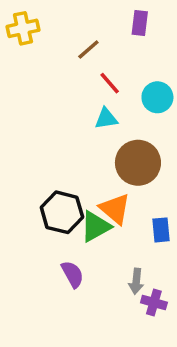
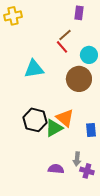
brown line: (88, 50) -> (65, 35), moved
cyan triangle: (106, 119) -> (34, 69), moved, size x1.5
brown circle: (138, 163) -> (79, 79), moved
purple semicircle: (73, 274) -> (56, 169), moved, turned -56

